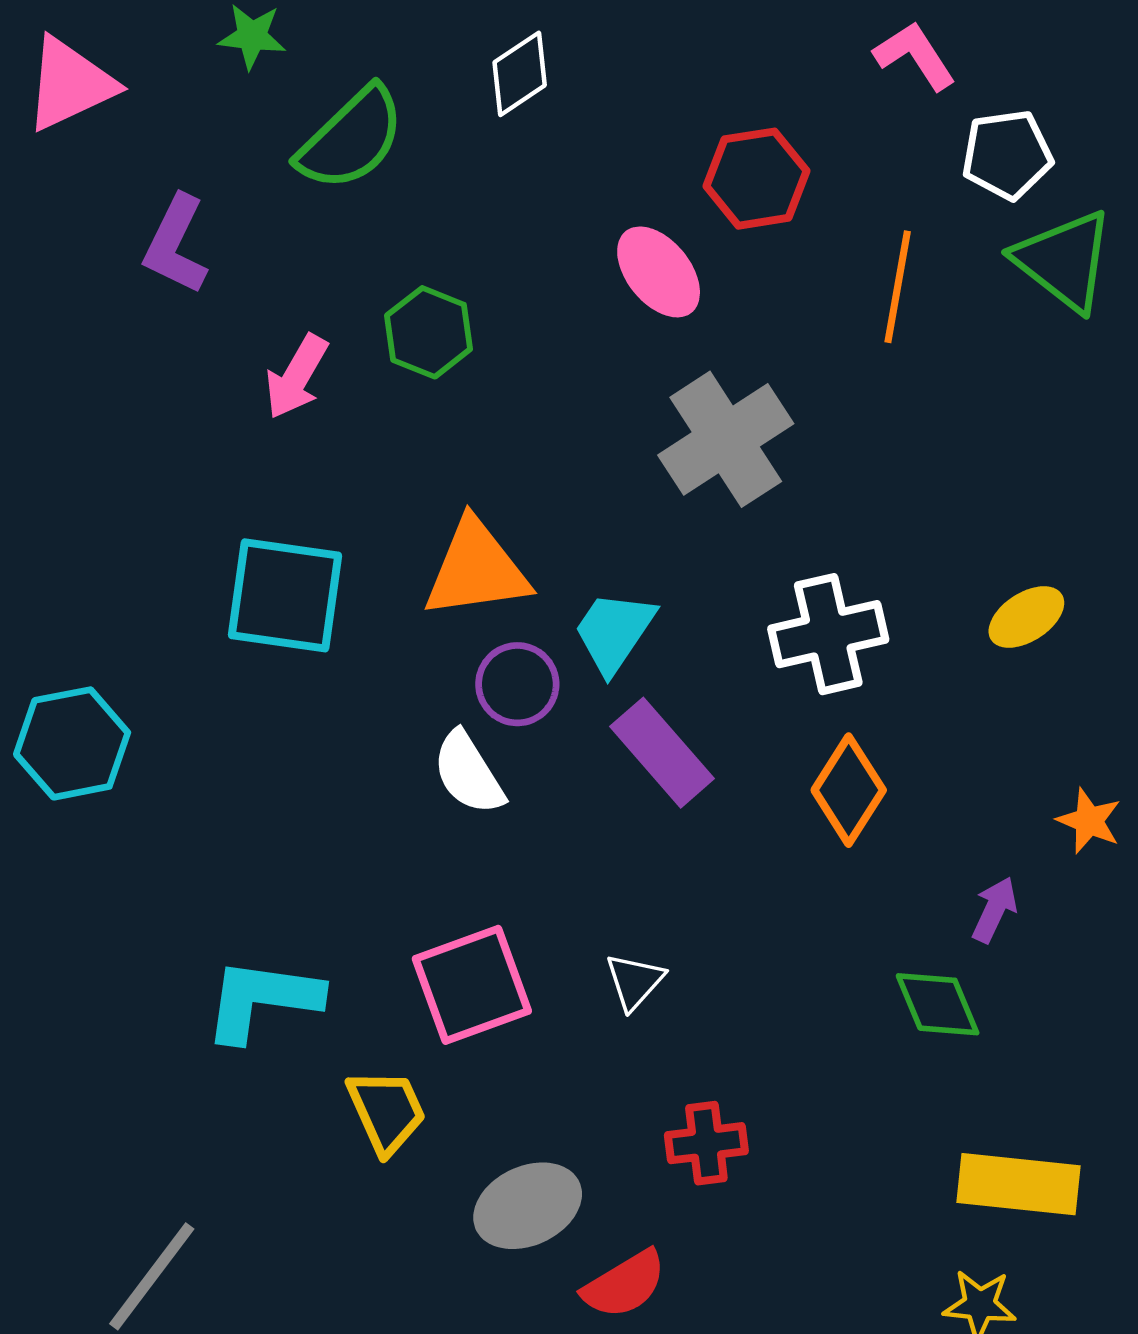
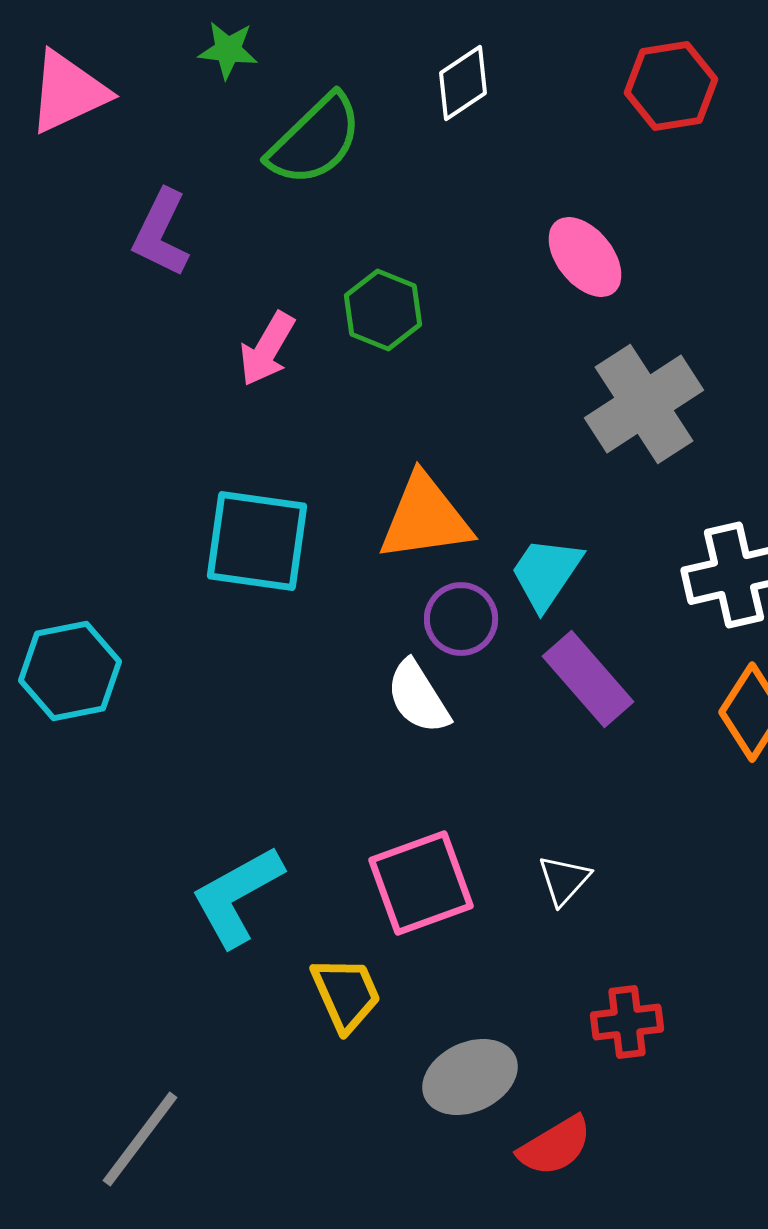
red hexagon: (757, 179) -> (671, 86), moved
cyan L-shape: (262, 1000) -> (237, 896), turned -37

